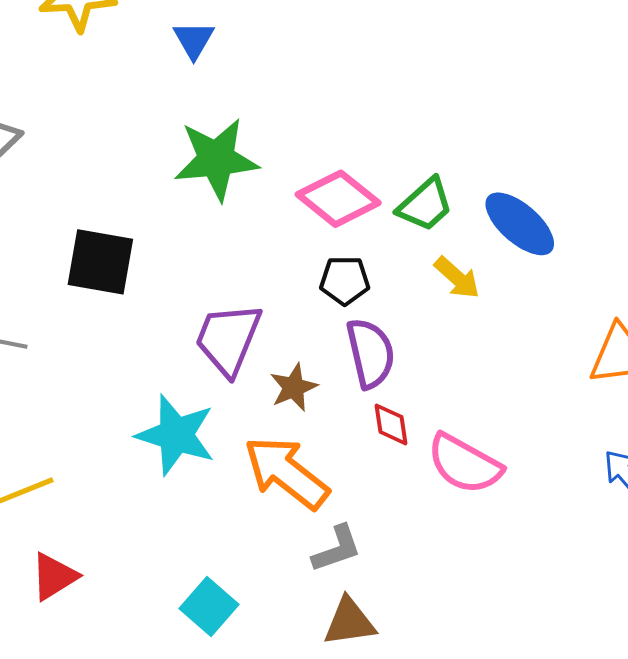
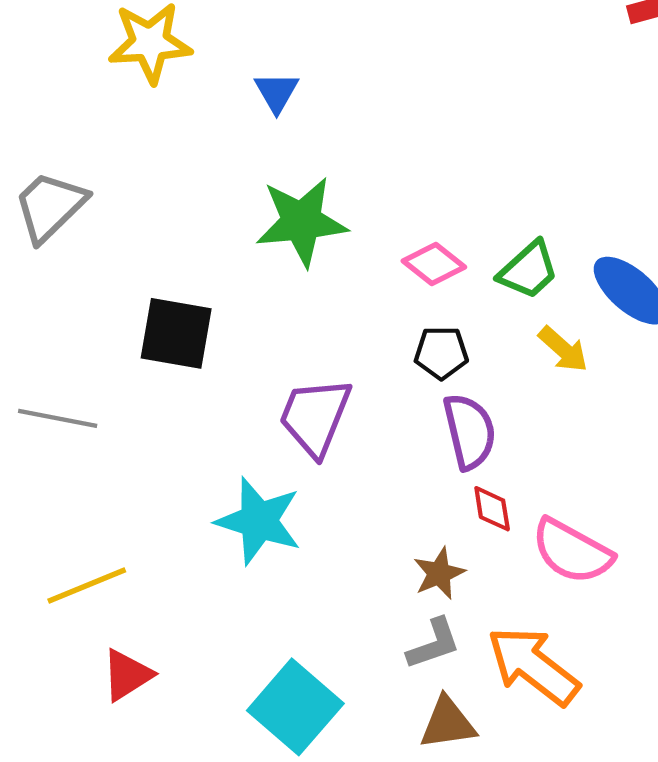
pink diamond: (338, 199) -> (434, 264), size x0.7
brown star: (294, 387) -> (439, 573), moved
orange arrow: (286, 473) -> (533, 666), moved
cyan square: (209, 606) -> (295, 707), size x1.5

